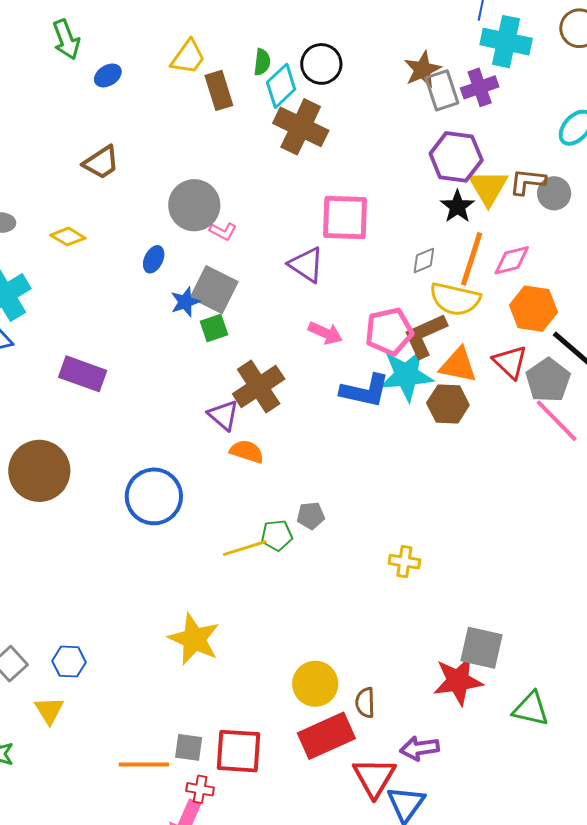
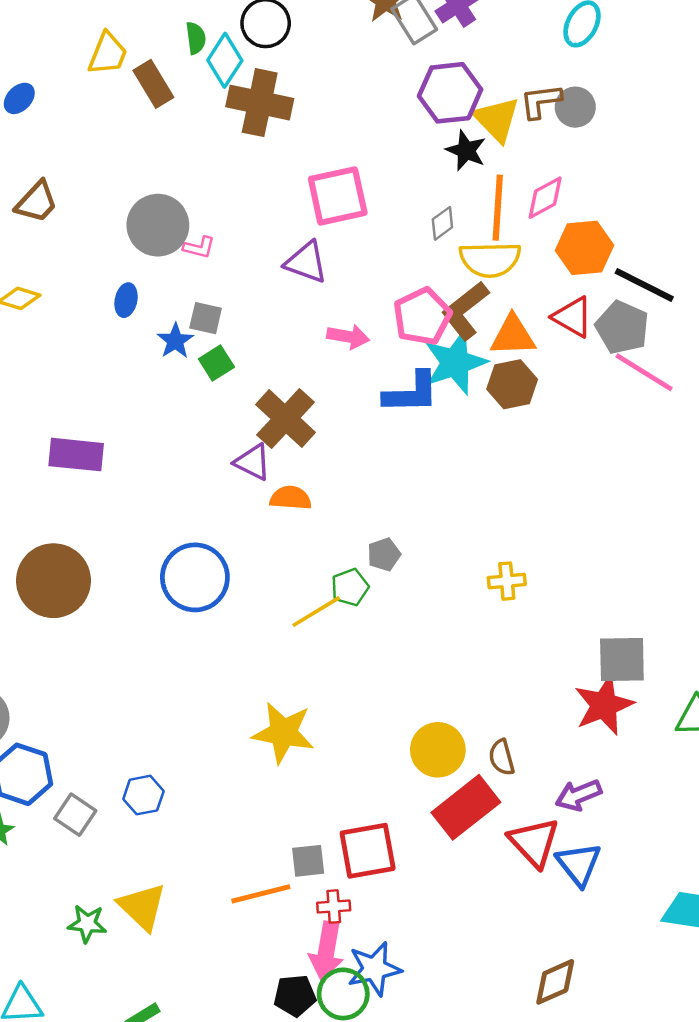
gray square: (214, 290) -> (206, 318), size x0.6
yellow triangle: (49, 710) -> (142, 907), moved, size x1.4

